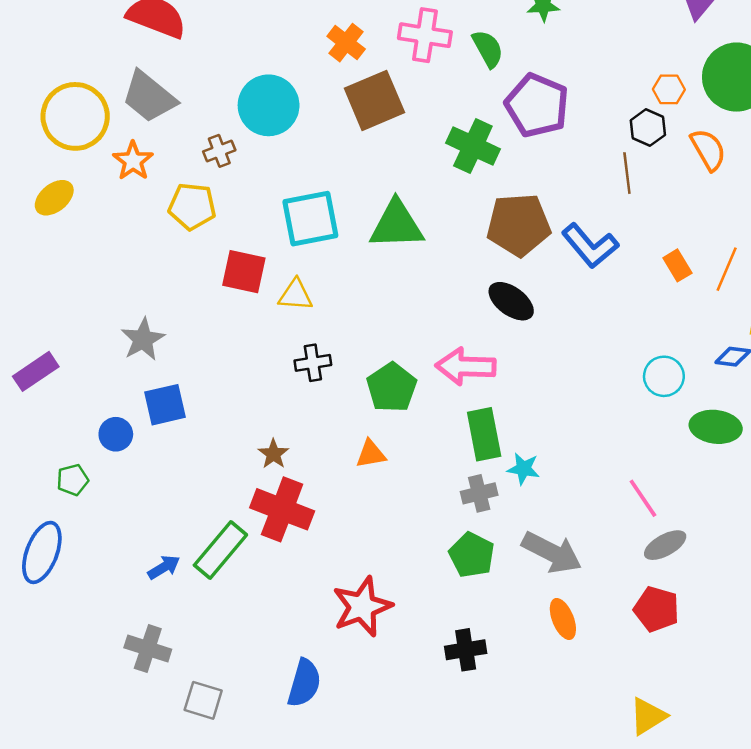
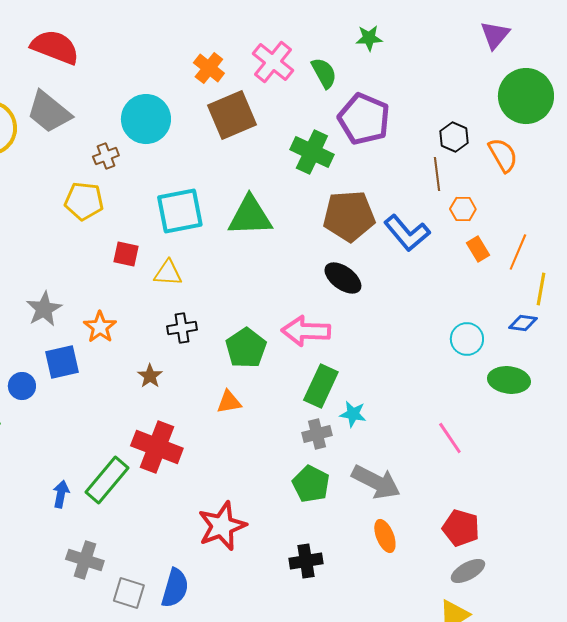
pink cross: (425, 35) -> (273, 62), turned 30
orange hexagon: (669, 89) -> (463, 209), moved
orange star: (133, 161) -> (100, 327), moved
red square: (244, 272) -> (126, 254), size x0.7
green rectangle: (484, 434) -> (321, 386), turned 36
brown star: (273, 454) -> (150, 376), moved
gray ellipse: (665, 545) -> (468, 571), moved
blue arrow: (164, 567) -> (61, 494), turned -48
gray cross: (148, 649) -> (85, 560), moved
gray square: (203, 700) -> (129, 593), moved

